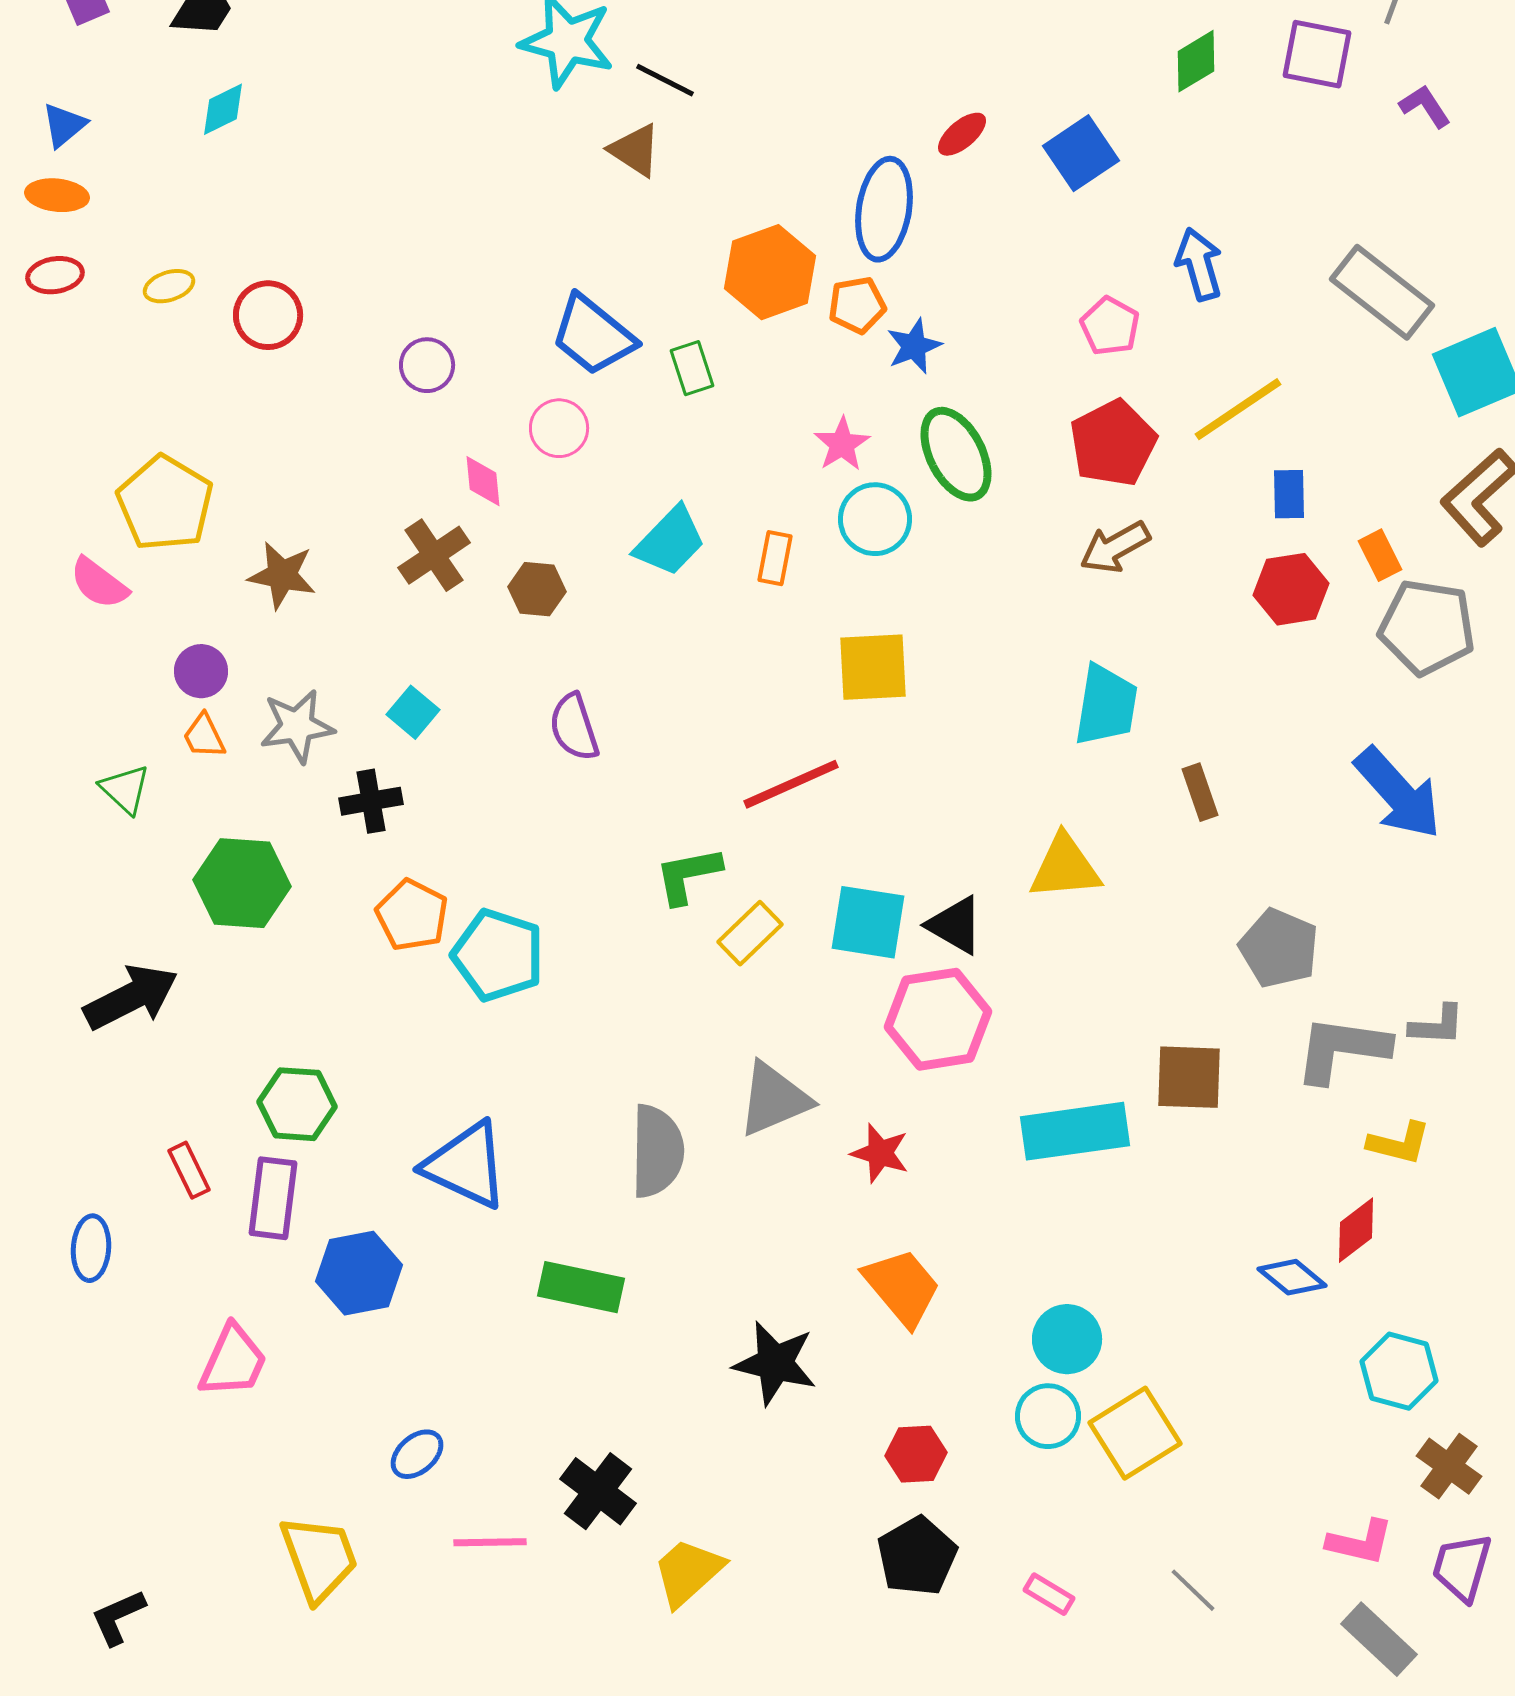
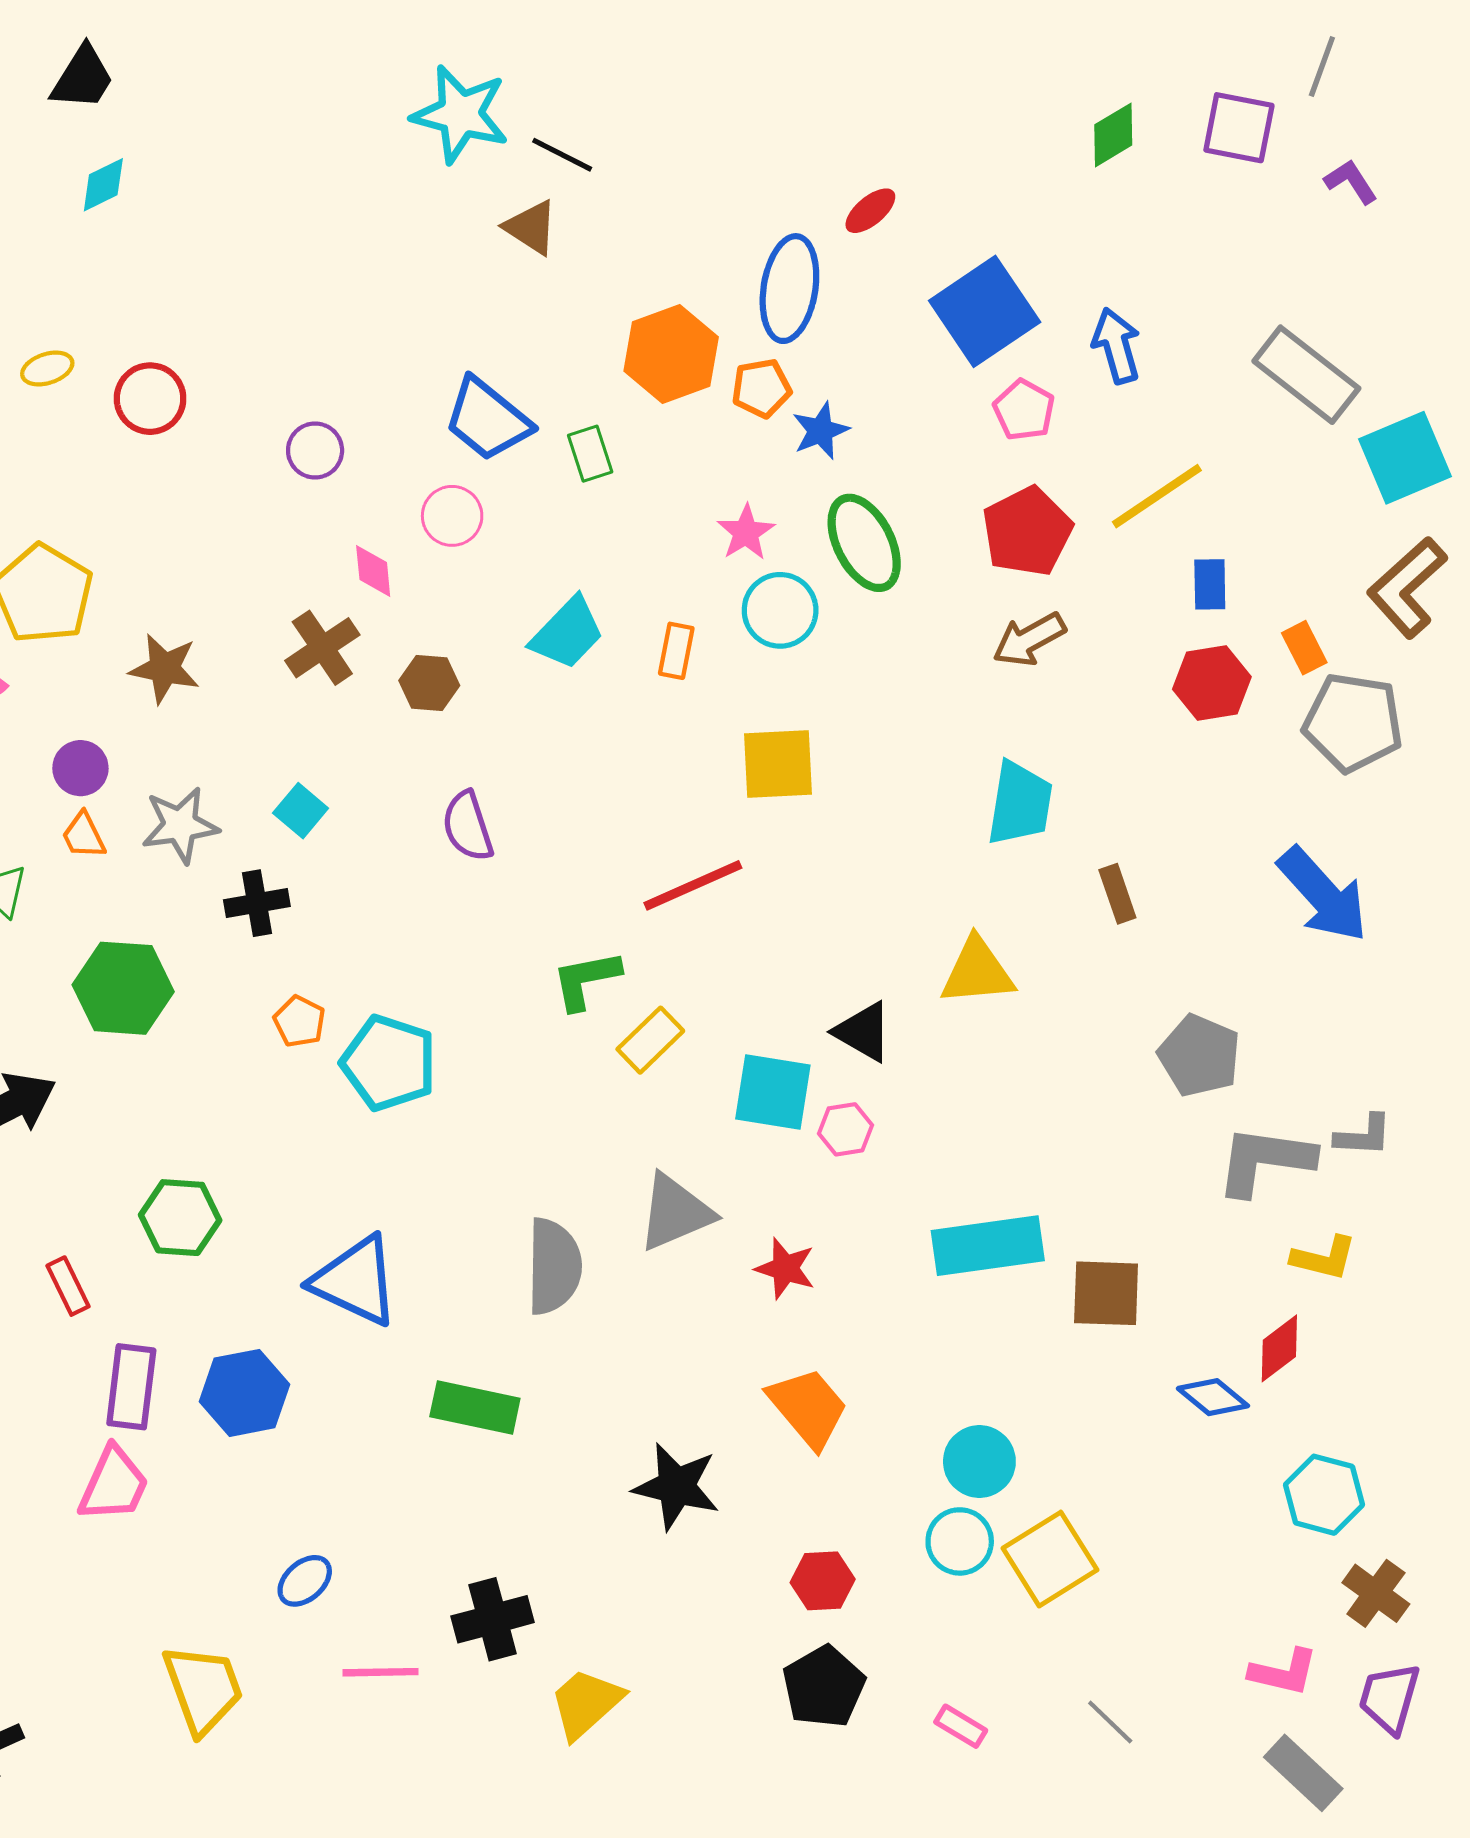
blue square: (1081, 153) -> (985, 311), moved, size x1.4
orange pentagon: (412, 915) -> (299, 1021), size x0.7
cyan square: (868, 922) -> (773, 1092), moved
pink hexagon: (938, 1019) -> (845, 1129), size x0.5
brown square: (1189, 1077) -> (1106, 1293), moved
purple rectangle: (273, 1198) -> (131, 1387), moved
black cross: (598, 1491) -> (493, 1619), turned 38

